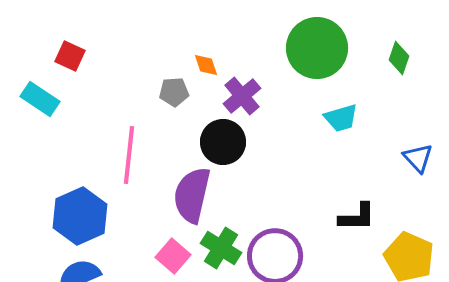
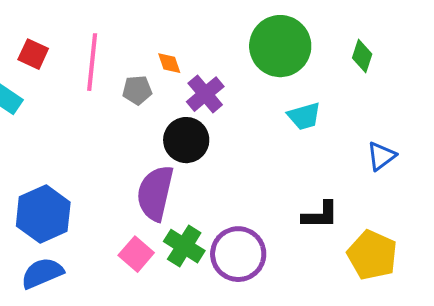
pink line: (129, 155) -> (92, 62), moved
blue triangle: (418, 158) -> (381, 156), turned 36

